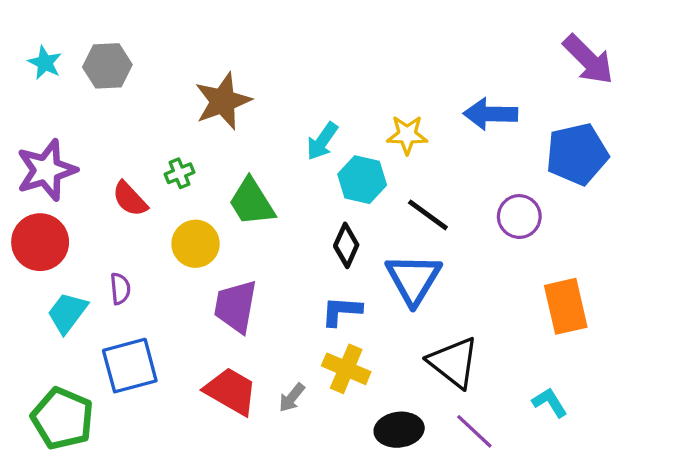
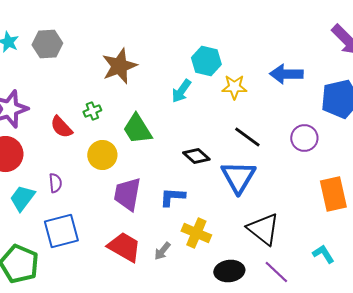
cyan hexagon: (362, 180) -> (206, 61), moved
black diamond: (346, 245) -> (196, 156), turned -72
blue L-shape: (341, 311) -> (172, 197), moved

